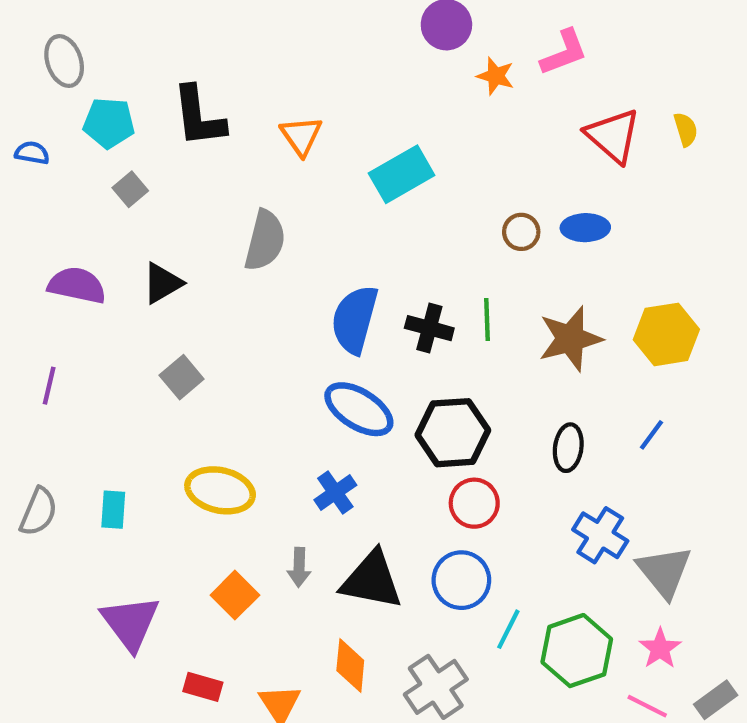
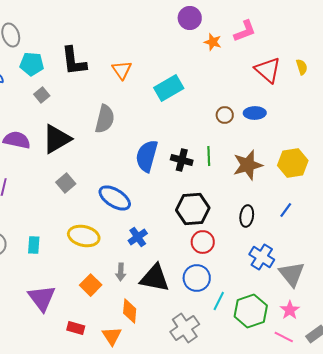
black triangle: (162, 283) -> (57, 139), size x1.5
blue ellipse: (359, 409) -> (115, 198), moved
orange diamond: (350, 666) -> (130, 311), moved

